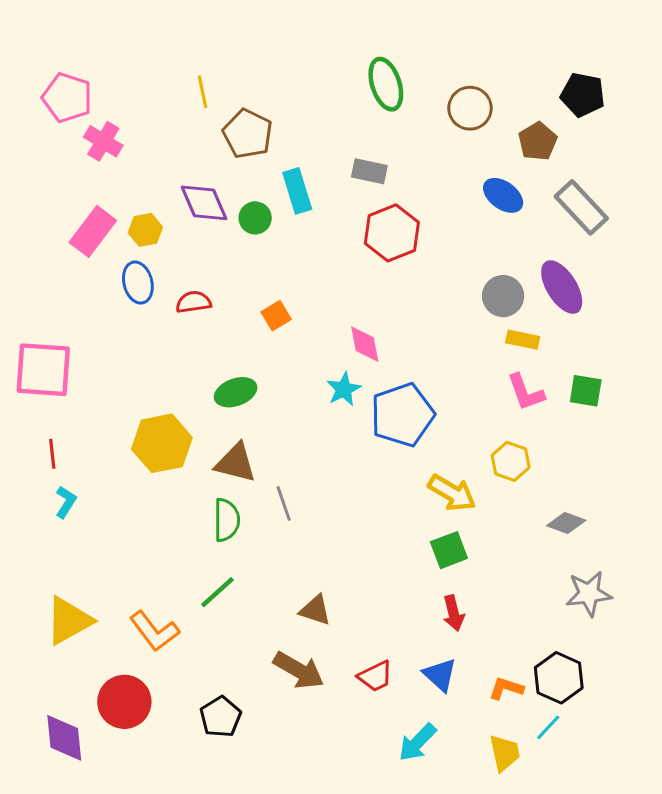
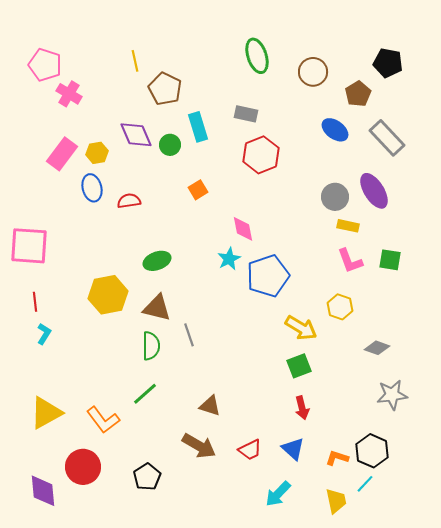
orange square: (276, 316) -> (198, 190), moved

